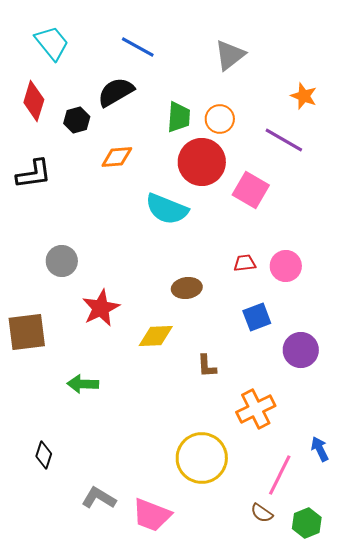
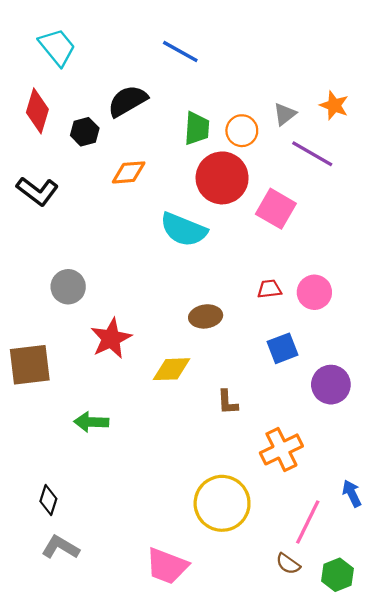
blue line: (138, 47) -> (180, 52), moved
gray triangle: (230, 55) -> (285, 114), moved, size x0.7
black L-shape: (34, 174) -> (37, 191), turned 45
gray L-shape: (99, 498) -> (60, 547), moved

